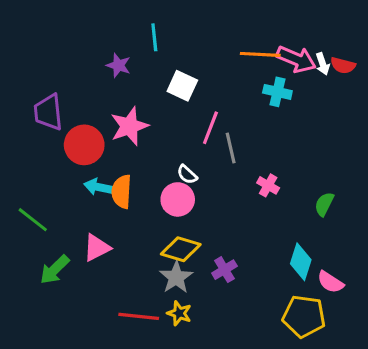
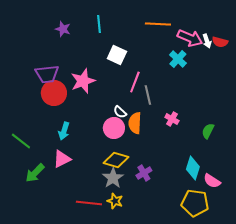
orange line: (260, 54) -> (158, 24), moved
purple star: (118, 65) -> (63, 29), moved
cyan cross: (277, 92) -> (178, 59), turned 30
purple trapezoid: (48, 112) -> (47, 74), moved, turned -90
cyan arrow: (98, 187) -> (64, 131), moved, turned -84
orange semicircle: (122, 192) -> (135, 123), moved

